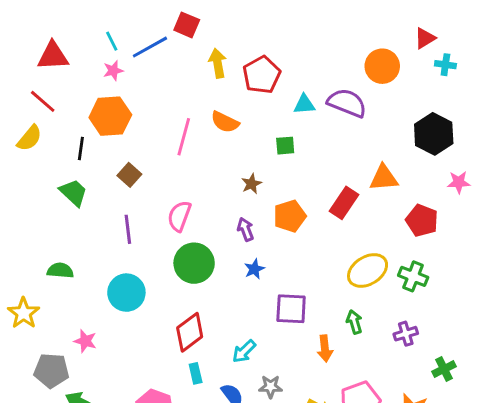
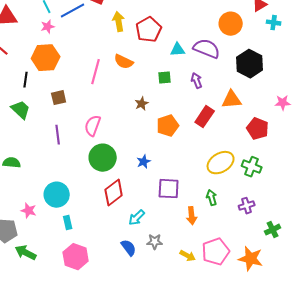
black hexagon: (434, 134) -> (250, 64), moved
brown square: (129, 175) -> (59, 98), turned 35
purple arrow: (246, 229) -> (197, 81), moved
cyan circle: (126, 293) -> (57, 195), moved
red diamond: (190, 332) -> (114, 193), moved
cyan rectangle: (196, 373) -> (68, 223), moved

